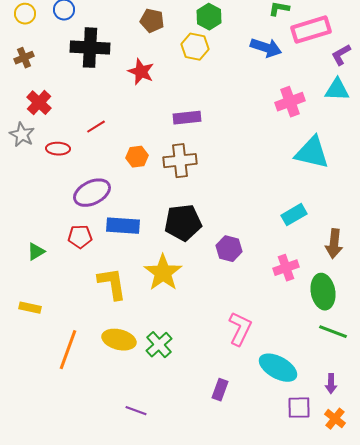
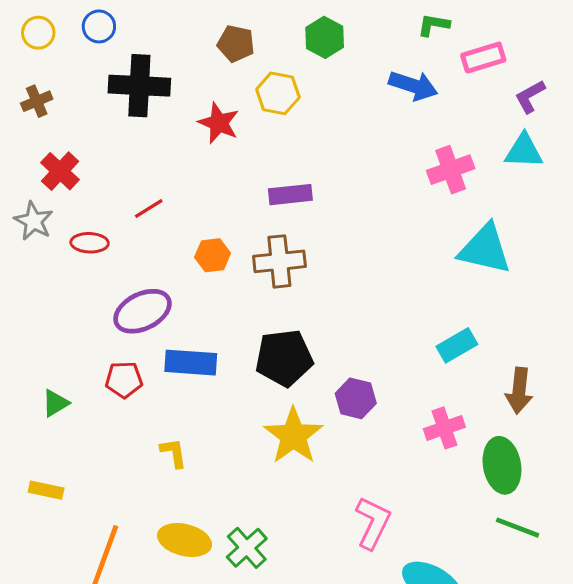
pink rectangle: (311, 30) -> (483, 58), size x0.7
yellow hexagon: (195, 47) -> (278, 93), moved
yellow star: (163, 273) -> (293, 436), moved
yellow L-shape: (112, 284) -> (174, 453), size x0.6

